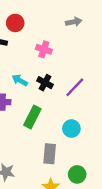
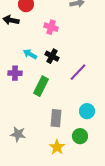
purple line: (75, 87) -> (78, 72), moved
cyan circle: (71, 129) -> (87, 111), moved

